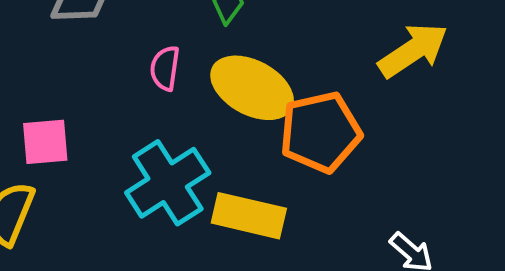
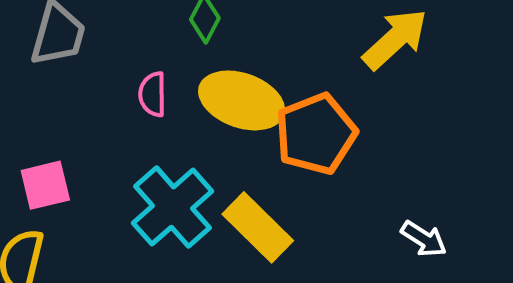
yellow rectangle: (249, 216) -> (258, 227), turned 40

